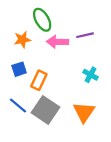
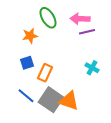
pink arrow: (58, 42) -> (80, 19), moved
orange triangle: (84, 112) -> (69, 101), moved, turned -45

